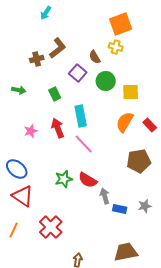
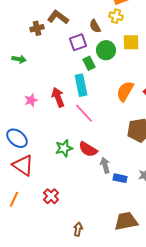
brown L-shape: (58, 48) -> (58, 17), turned -105
purple square: (78, 73) -> (78, 42), turned 30
yellow square: (131, 92) -> (131, 42), moved
green rectangle: (55, 94) -> (89, 63), moved
red cross: (51, 227) -> (51, 196), size x0.7

